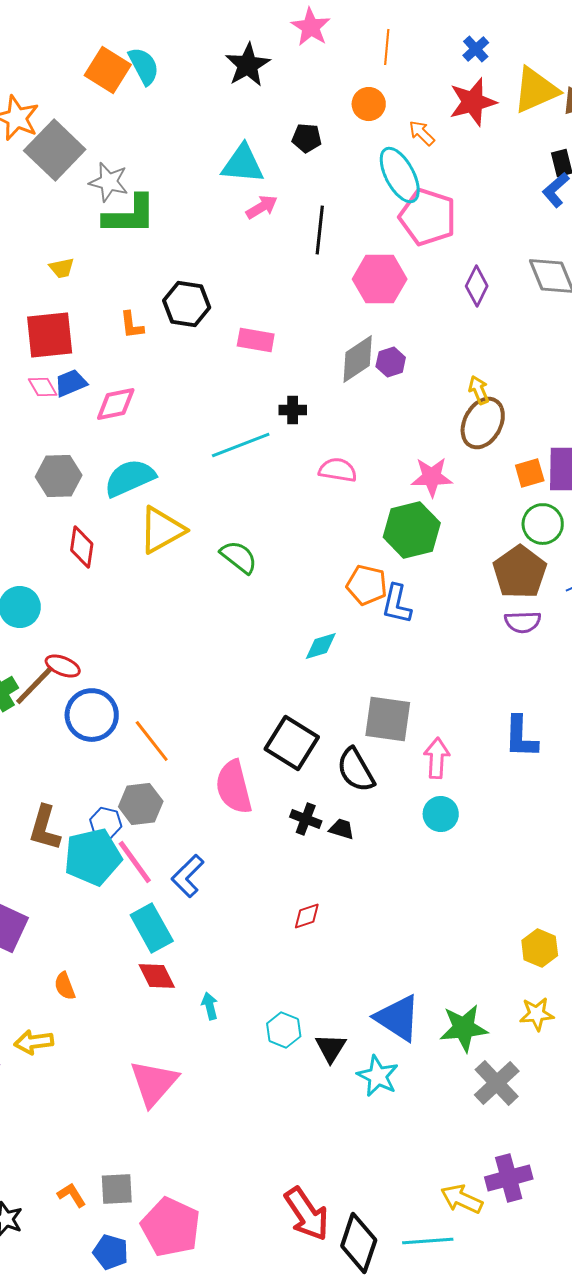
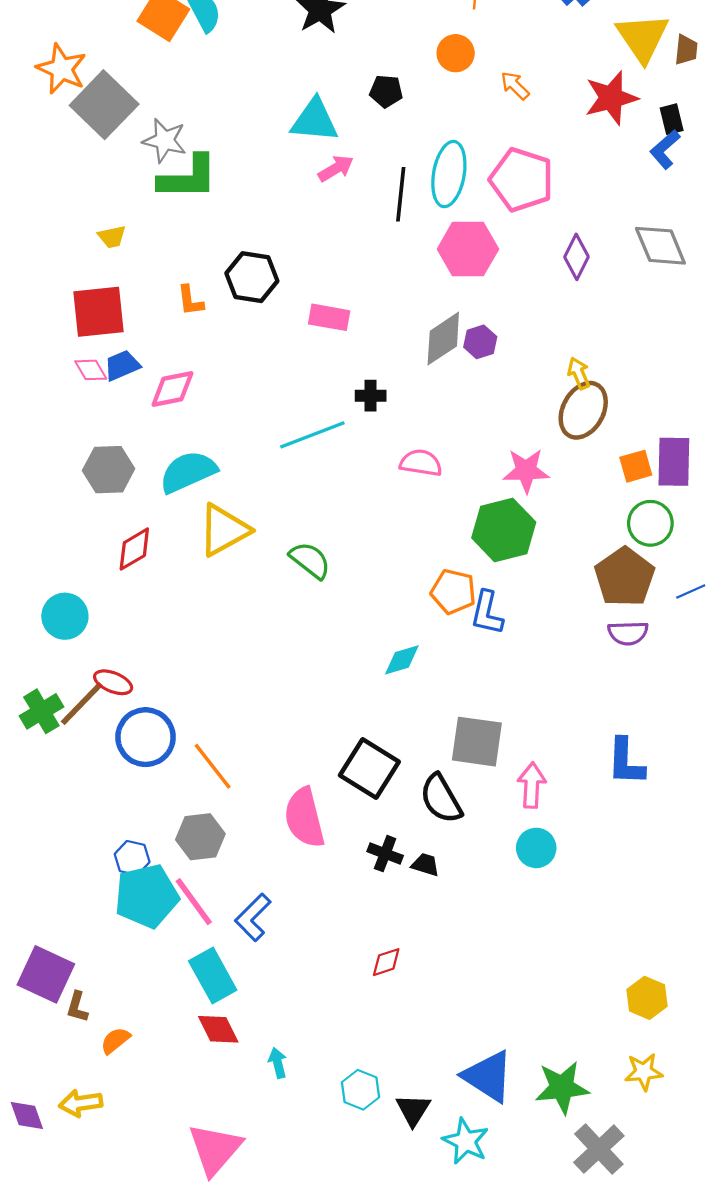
yellow triangle: (536, 90) -> (643, 37), turned -40
red star: (473, 102) -> (611, 98), moved
cyan ellipse: (400, 175) -> (449, 174), moved, turned 38
red diamond: (82, 547) -> (134, 549), turned 51
blue hexagon: (106, 823) -> (132, 858), moved
brown L-shape: (45, 828) -> (77, 1007), moved, size x0.6
orange semicircle: (65, 986) -> (115, 1040), turned 72

